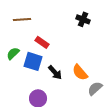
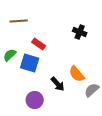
black cross: (83, 19) -> (80, 32), moved
black arrow: (55, 72) -> (58, 84), moved

